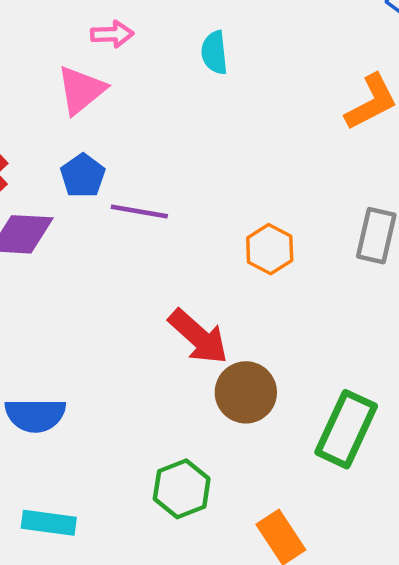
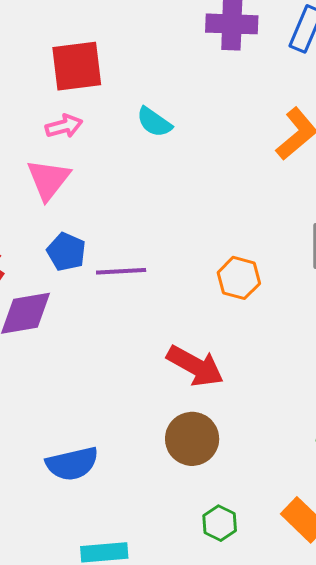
cyan semicircle: (214, 53) -> (154, 122), turned -36
brown circle: (246, 392) -> (192, 439), moved
green hexagon: (182, 489) -> (220, 523), moved, size x0.7

